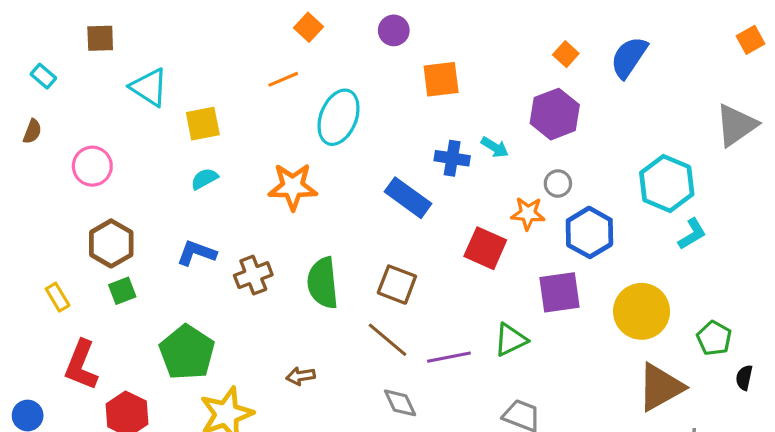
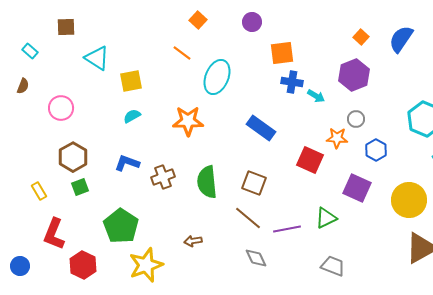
orange line: (283, 79) -> (182, 53), turned 60
blue cross: (452, 158) -> (292, 82), moved
blue hexagon: (589, 232) -> (376, 150), size x0.7
purple square: (559, 292) -> (357, 188), turned 32

